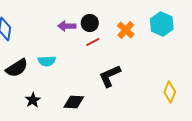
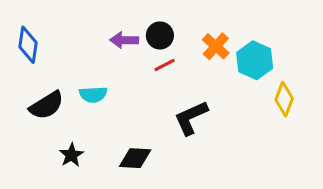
cyan hexagon: (162, 24) -> (255, 60), moved
yellow diamond: (170, 92) -> (284, 99), moved

